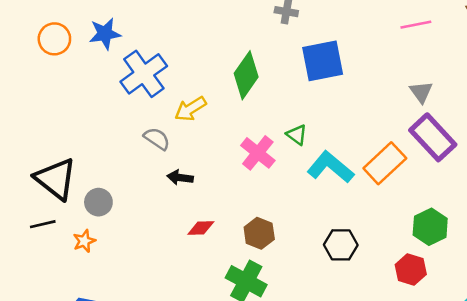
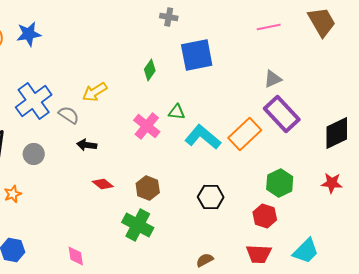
blue cross: (144, 74) -> (34, 101), moved
green diamond: (246, 75) -> (150, 70), moved, size x0.6
gray triangle: (421, 92) -> (273, 79), turned 42
green triangle: (297, 135) -> (177, 112), turned -30
gray circle: (98, 202) -> (34, 154), moved
red diamond: (201, 228) -> (103, 184), turned 40

